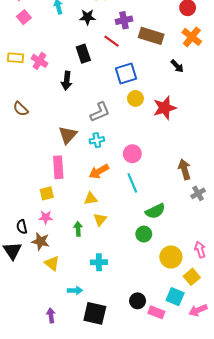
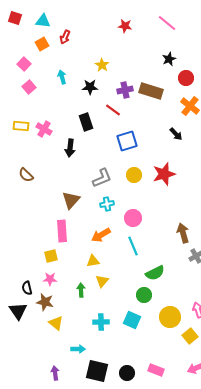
brown rectangle: (151, 36) -> (151, 91), moved
yellow circle: (135, 98) -> (134, 175), moved
cyan cross: (97, 140) -> (107, 204), moved
cyan square: (175, 297) -> (132, 320), moved
black circle: (138, 301) -> (127, 373), moved

